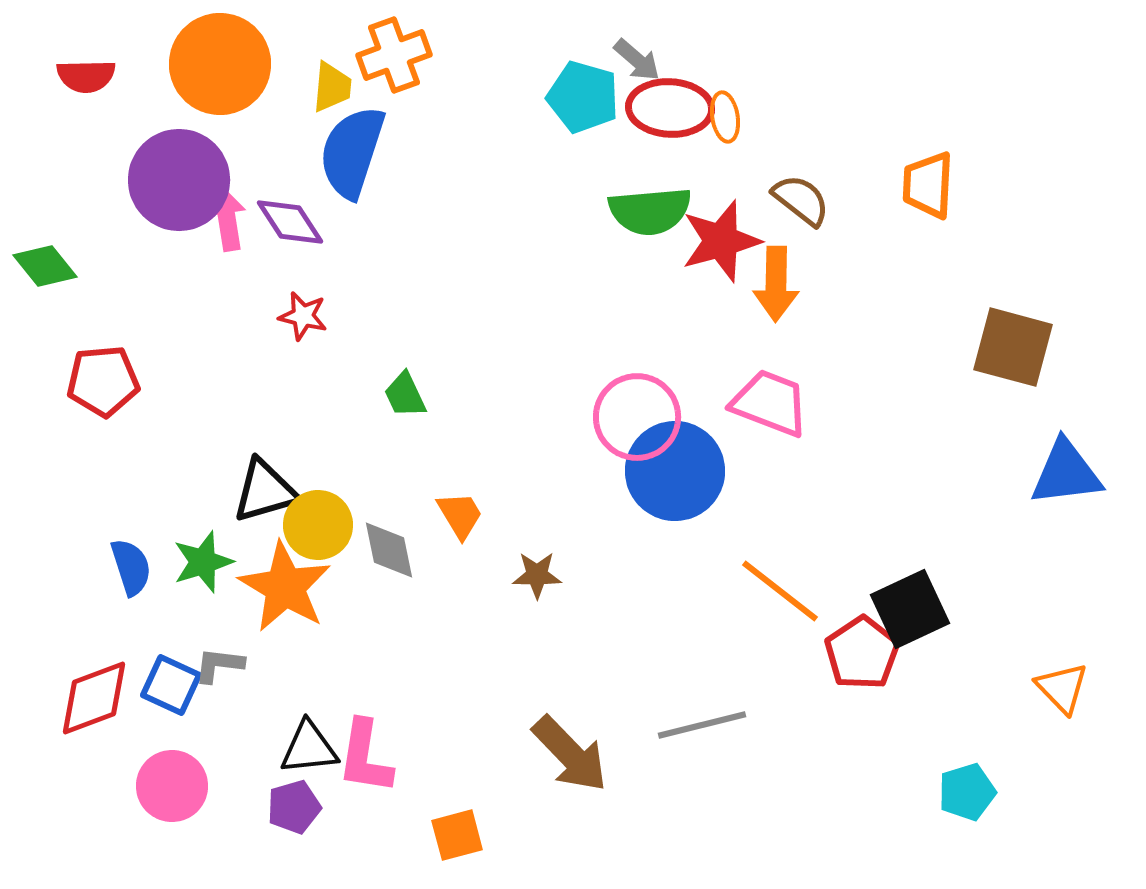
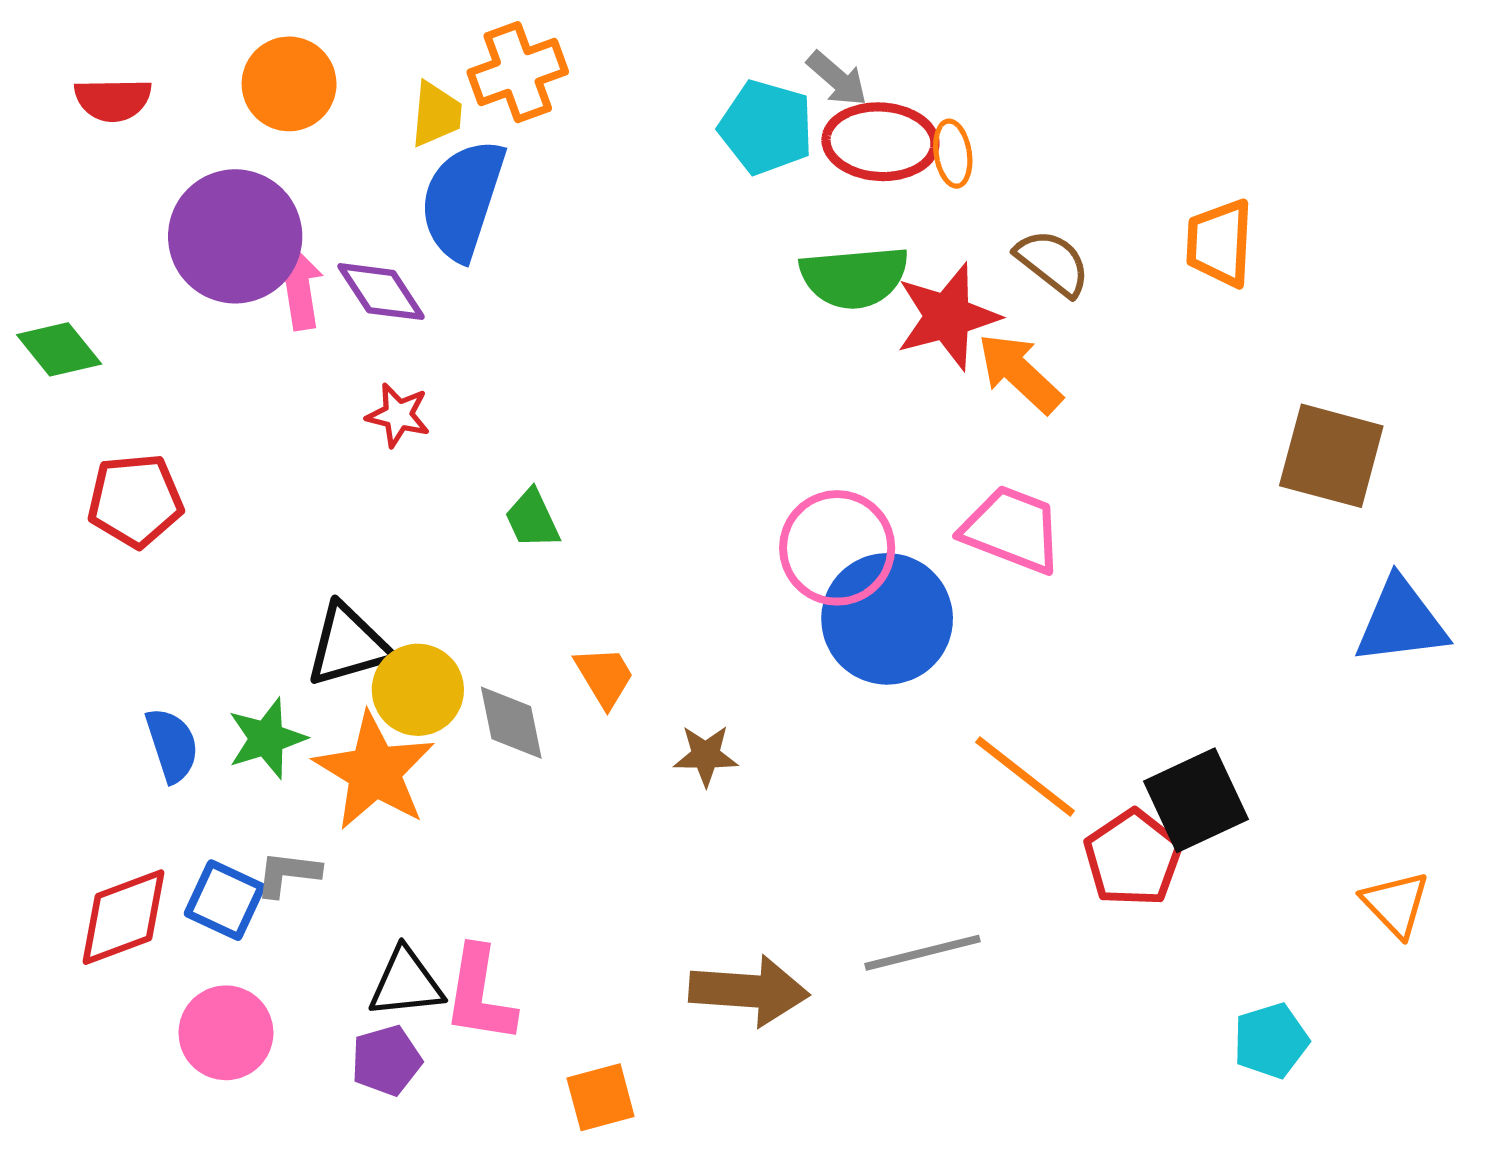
orange circle: (220, 64) -> (289, 84), size x0.7
orange arrow: (776, 284) -> (1020, 373), turned 132
brown arrow: (570, 754) -> (749, 991), turned -42

